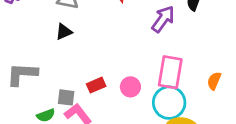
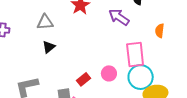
purple arrow: (163, 19) -> (119, 17), turned -75
orange semicircle: (214, 81) -> (160, 31), moved

